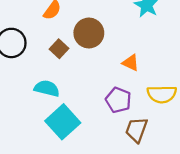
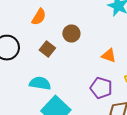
brown circle: (89, 33) -> (71, 33), size x0.7

